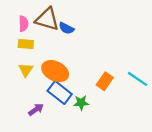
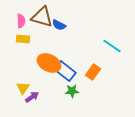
yellow triangle: (26, 70) -> (23, 88), moved
cyan line: (137, 79) -> (112, 46), moved
blue rectangle: (60, 93) -> (65, 71), moved

